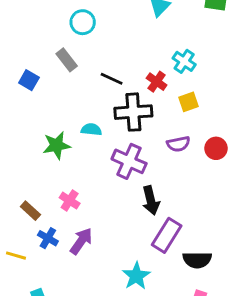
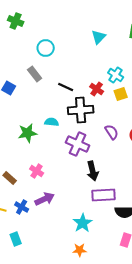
yellow square: (188, 102) -> (121, 94), moved
purple semicircle: (178, 144) -> (112, 132), turned -112
purple rectangle: (167, 235) -> (104, 195), turned 55
blue cross: (48, 238) -> (22, 207), moved
purple arrow: (81, 241) -> (45, 199), turned 30

